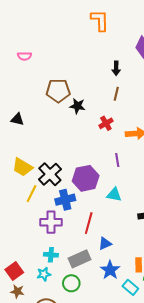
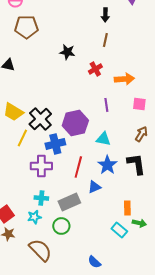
brown pentagon: (58, 91) -> (26, 27), moved
blue star: (110, 270) -> (107, 165), moved

